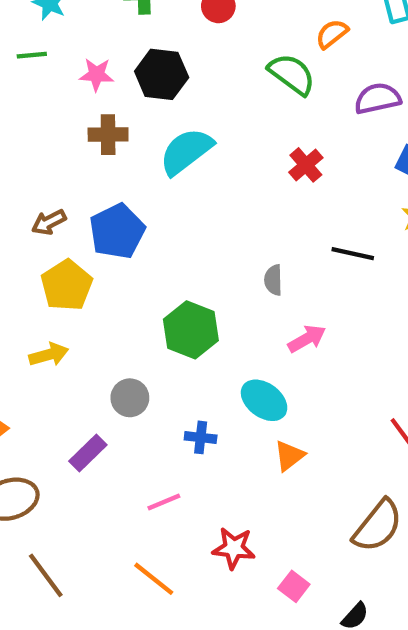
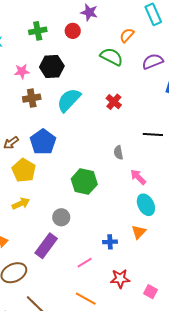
red cross: (306, 165) -> (114, 102), moved
pink arrow: (307, 339) -> (138, 177), turned -96
cyan ellipse: (264, 400) -> (146, 205), moved, turned 35
blue cross: (201, 437) -> (110, 242), moved
purple rectangle: (88, 453) -> (46, 246), size x1.4

